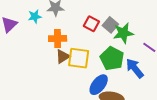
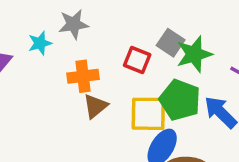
red square: (91, 24) -> (137, 60), moved
yellow square: (79, 58) -> (148, 114), moved

